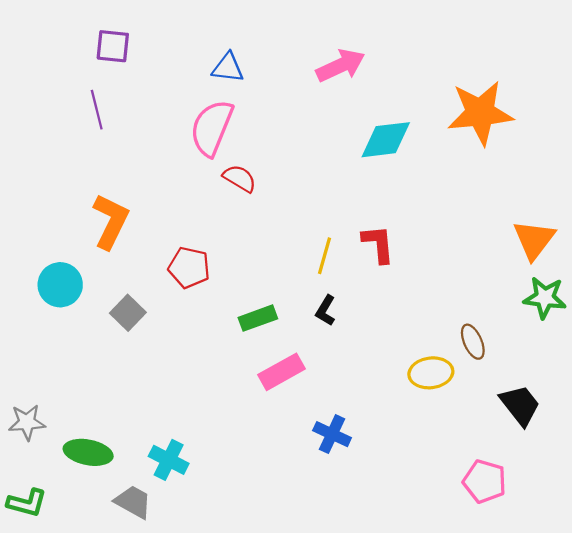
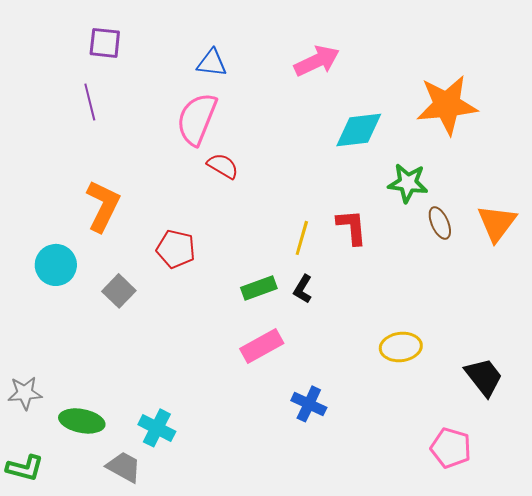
green star: (545, 298) -> (408, 183), moved
green rectangle: (258, 318) -> (259, 288), moved
brown ellipse: (473, 342) -> (440, 223), moved

